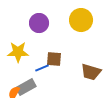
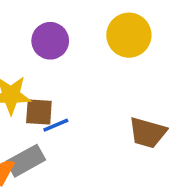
brown square: (54, 59) -> (39, 112), moved

